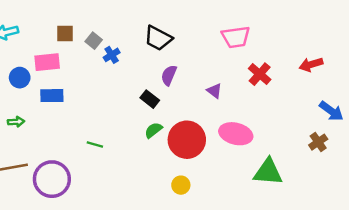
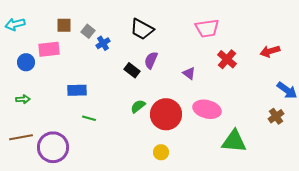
blue rectangle: (52, 96) -> (77, 90), moved
black rectangle: (150, 99) -> (132, 70), moved

